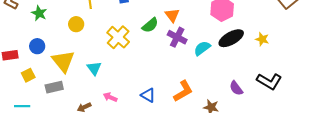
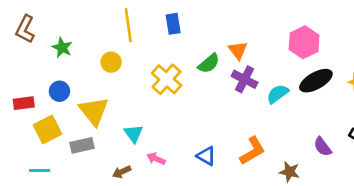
cyan triangle: (94, 68) -> (134, 134), moved
yellow square: (28, 75) -> (48, 130), size x1.5

